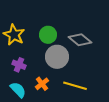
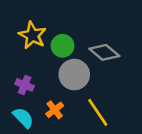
yellow star: (14, 35) -> (32, 35), moved
yellow line: (75, 86) -> (98, 112), turned 40

